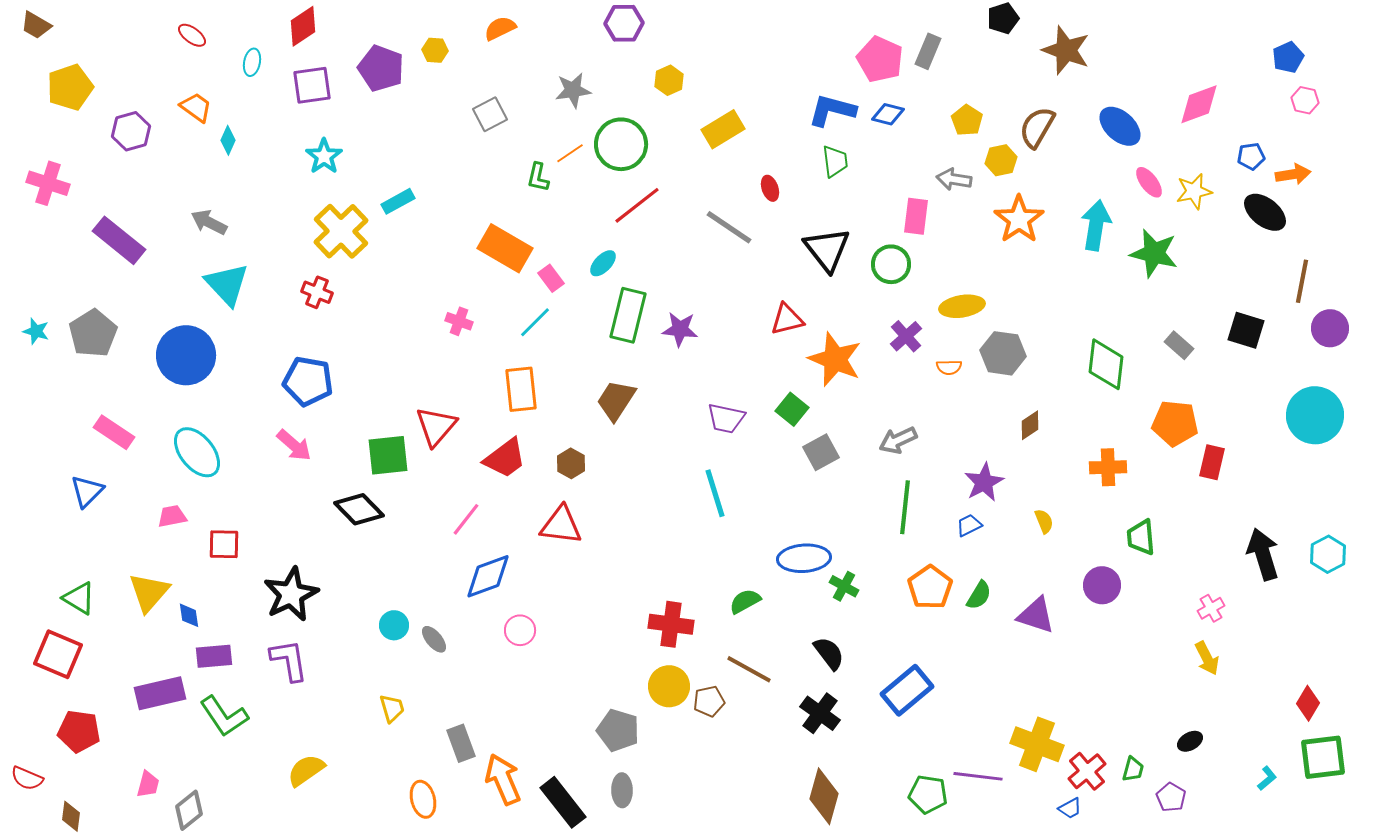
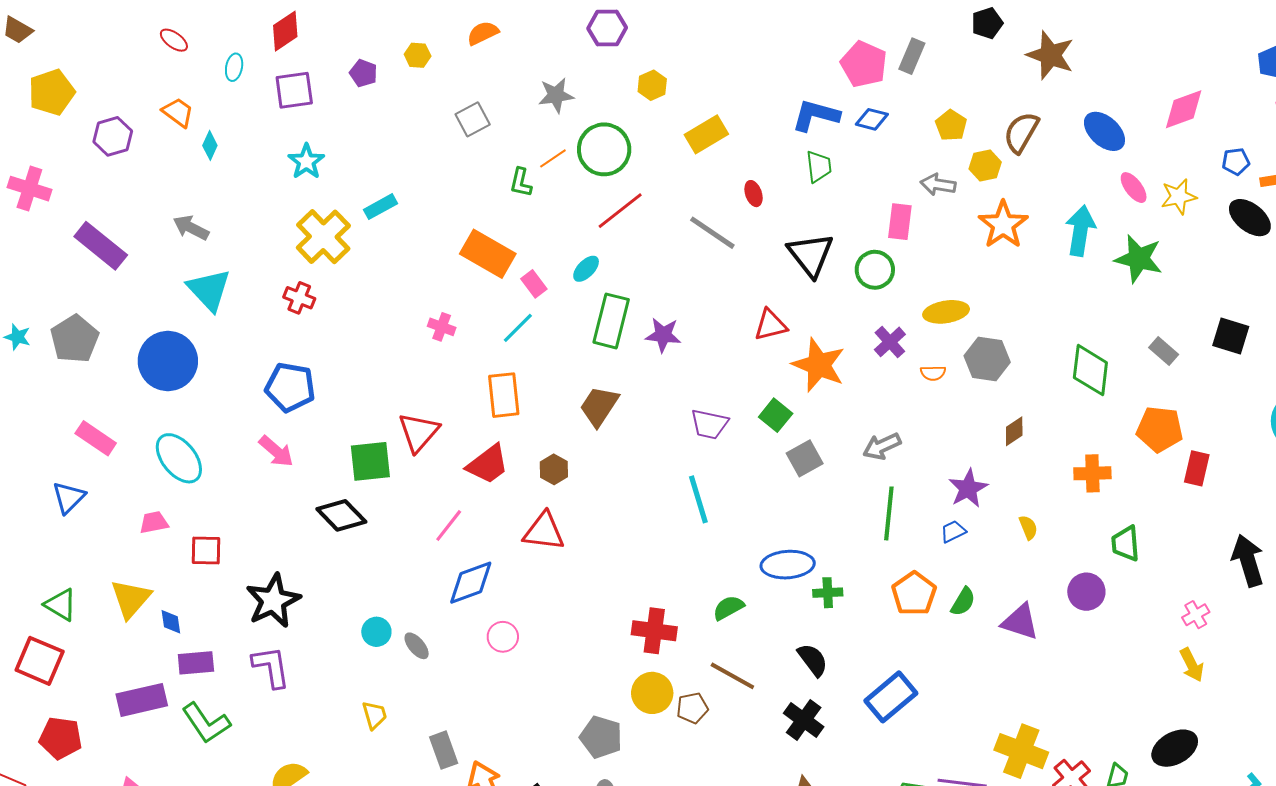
purple pentagon: (381, 68) -> (363, 73), size x0.6
green cross: (844, 586) -> (828, 593), turned -32
black ellipse: (1190, 741) -> (1175, 748), size x1.8

